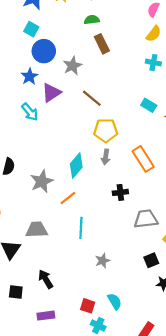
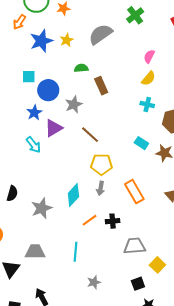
green semicircle: (92, 20) -> (81, 68), moved
cyan square: (31, 29) -> (29, 77), moved, turned -32
orange line: (68, 198) -> (89, 220), moved

